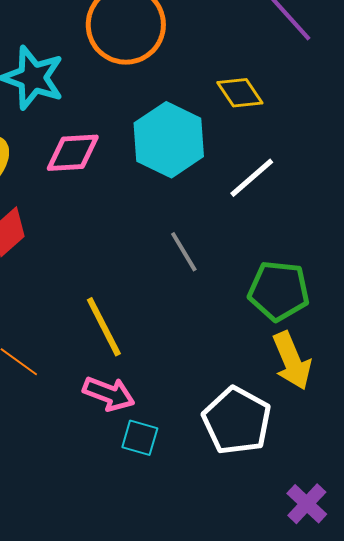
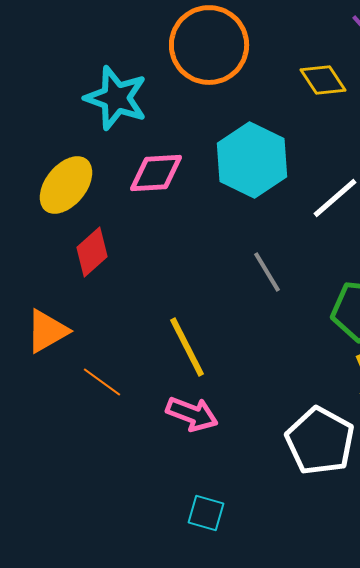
yellow diamond: (240, 93) -> (323, 80), moved
cyan square: (140, 438) -> (206, 513), moved

